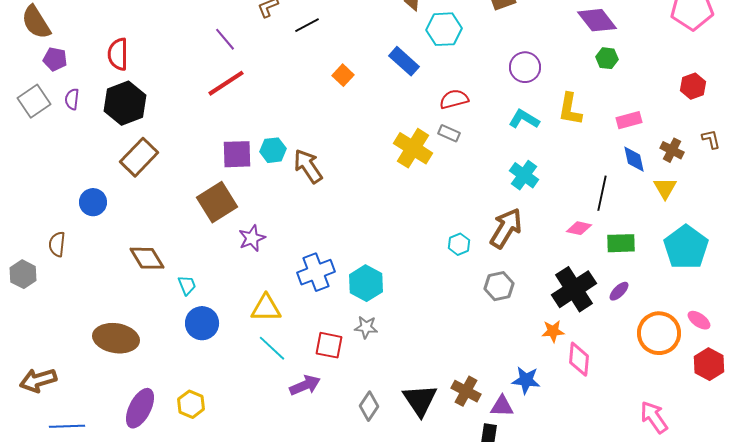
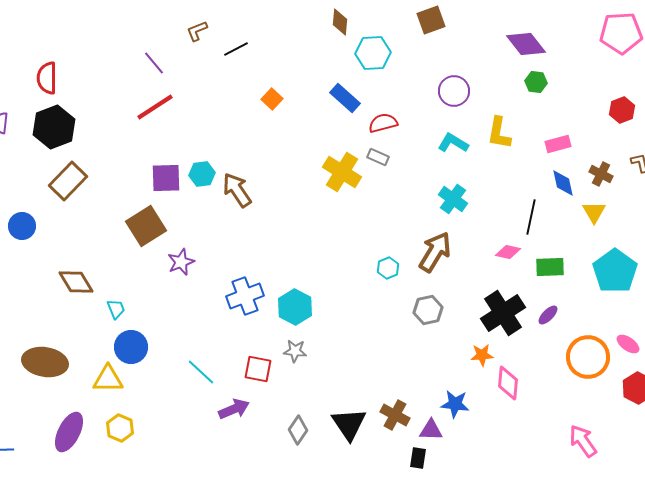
blue rectangle: (404, 61) -> (345, 98), moved
yellow triangle: (266, 308) -> (108, 379), moved

